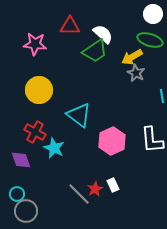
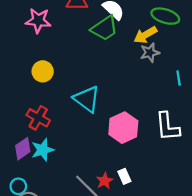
gray star: (136, 73) -> (150, 53), turned 30
yellow circle: (39, 90) -> (43, 71), size x0.7
cyan star: (54, 148) -> (43, 150), moved, turned 30
purple diamond: (21, 160) -> (23, 149), turned 75

